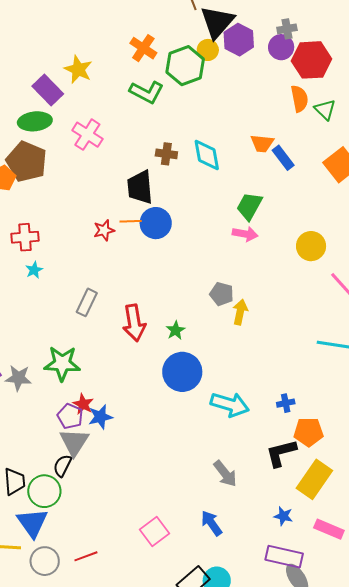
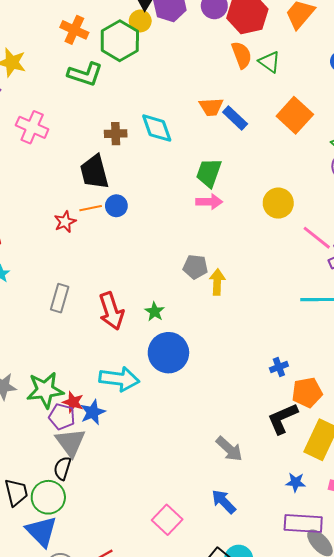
blue circle: (156, 223) -> (116, 206), size x0.7
green star: (62, 363) -> (45, 390), moved
cyan arrow: (230, 405) -> (119, 379), moved

